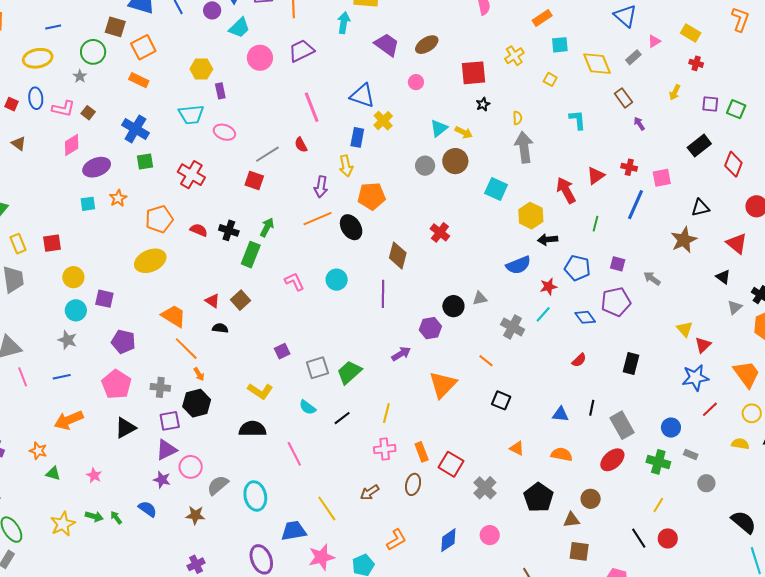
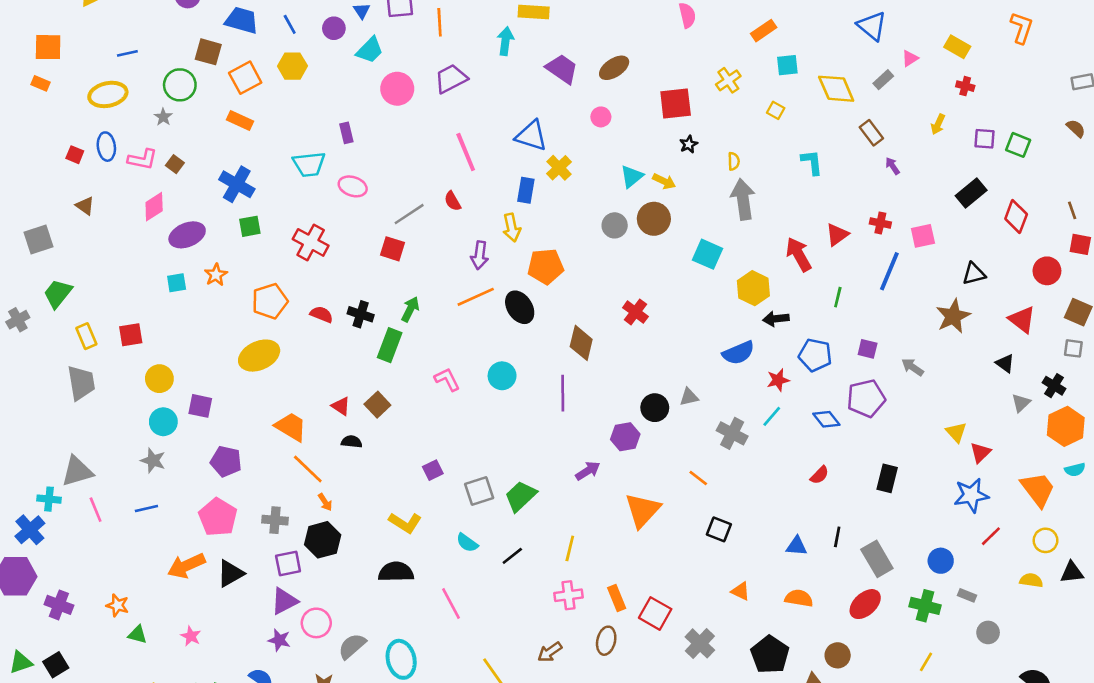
yellow hexagon: (201, 69) -> (292, 66), moved
orange arrow: (69, 420) -> (186, 566), moved

